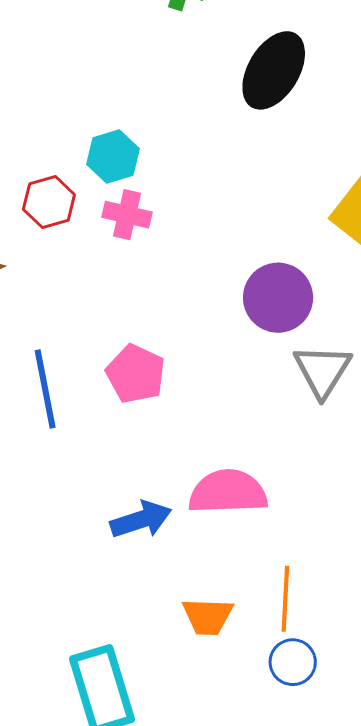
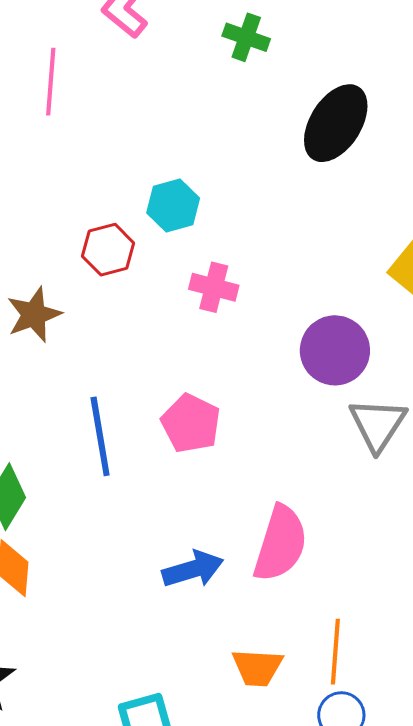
pink cross: (127, 215) -> (214, 287), moved
pink semicircle: (228, 492) -> (280, 544), turned 108

